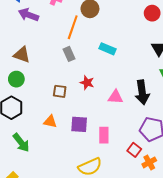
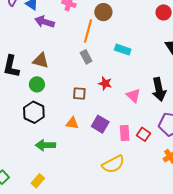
pink triangle: (115, 97) -> (133, 95), turned 42
purple square: (79, 124) -> (100, 124), turned 30
green arrow: (21, 143) -> (45, 145), turned 132
red square: (134, 150) -> (144, 134), moved

